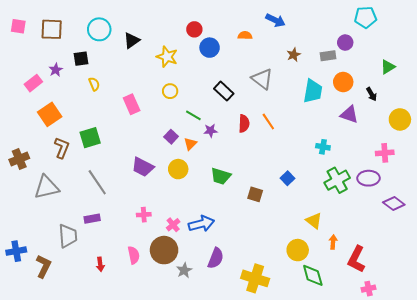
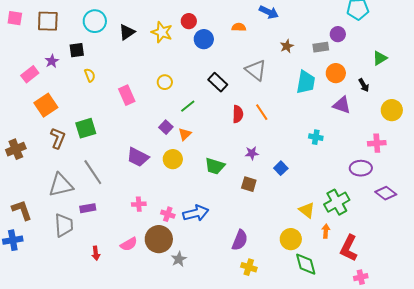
yellow star: (167, 57) -> (162, 32), moved
green line: (193, 115) -> (188, 106), turned -70
purple star: (211, 131) -> (252, 153), moved
green cross: (337, 180) -> (337, 202), moved
gray triangle: (47, 187) -> (61, 185), moved
pink cross: (173, 225) -> (168, 214), turned -32
pink semicircle: (134, 255) -> (129, 244), turned 72
purple semicircle: (216, 258) -> (240, 240), moved
brown L-shape: (44, 266) -> (22, 210), moved, turned -45
yellow cross: (255, 278) -> (249, 267), size x0.6

